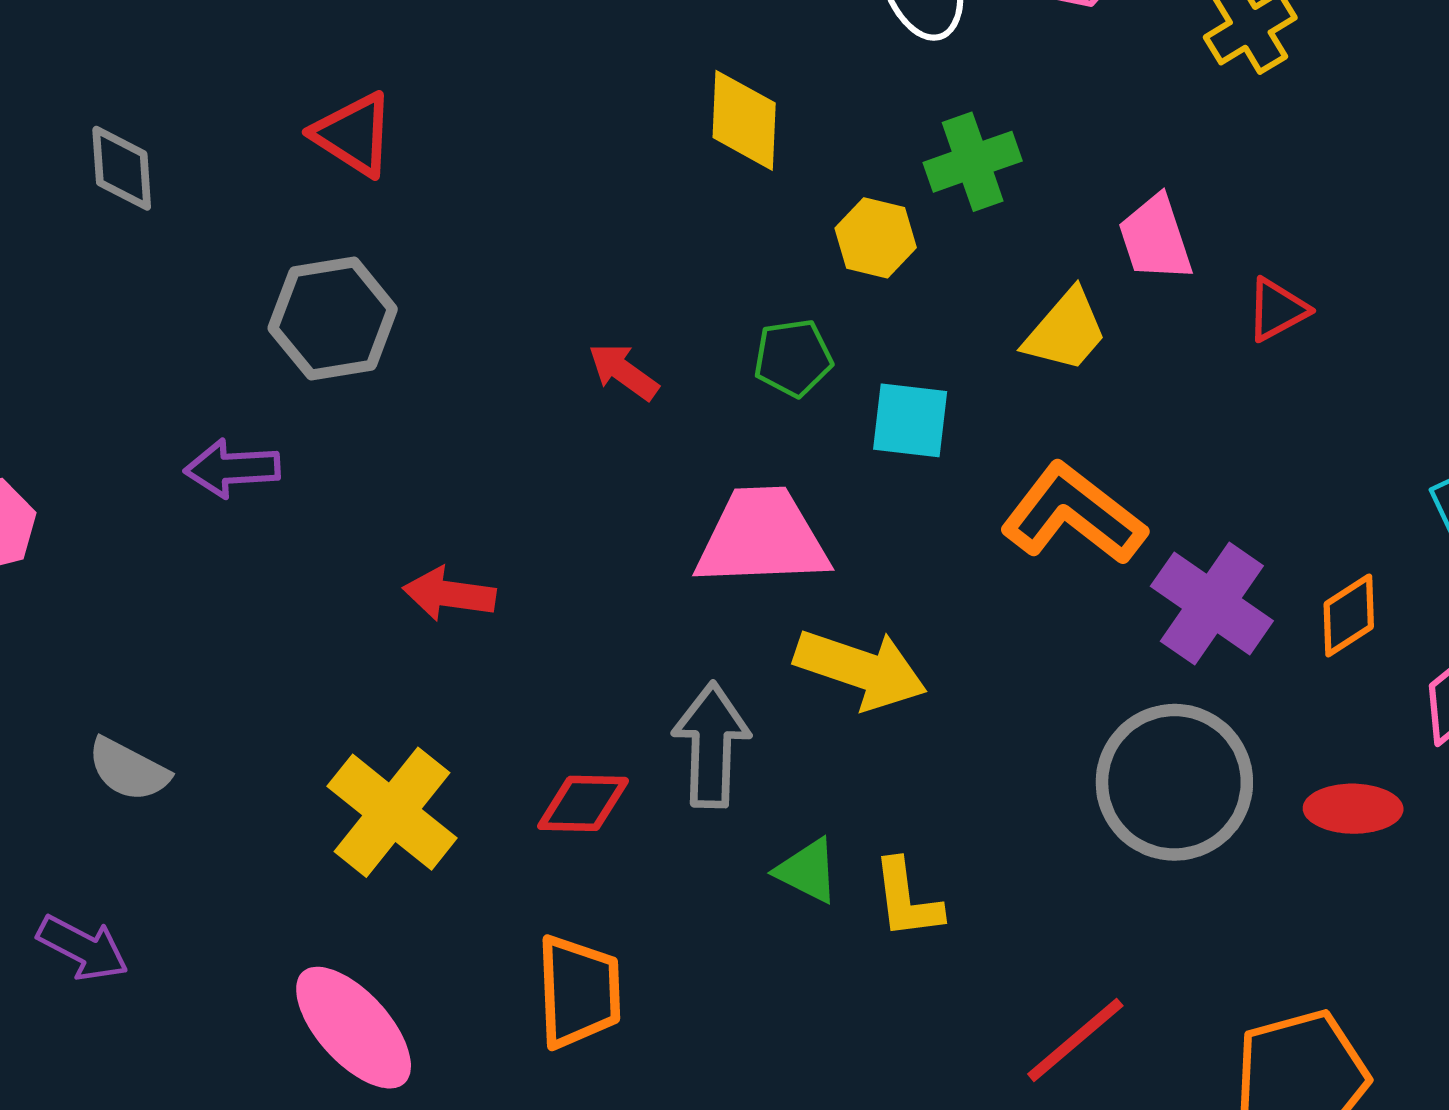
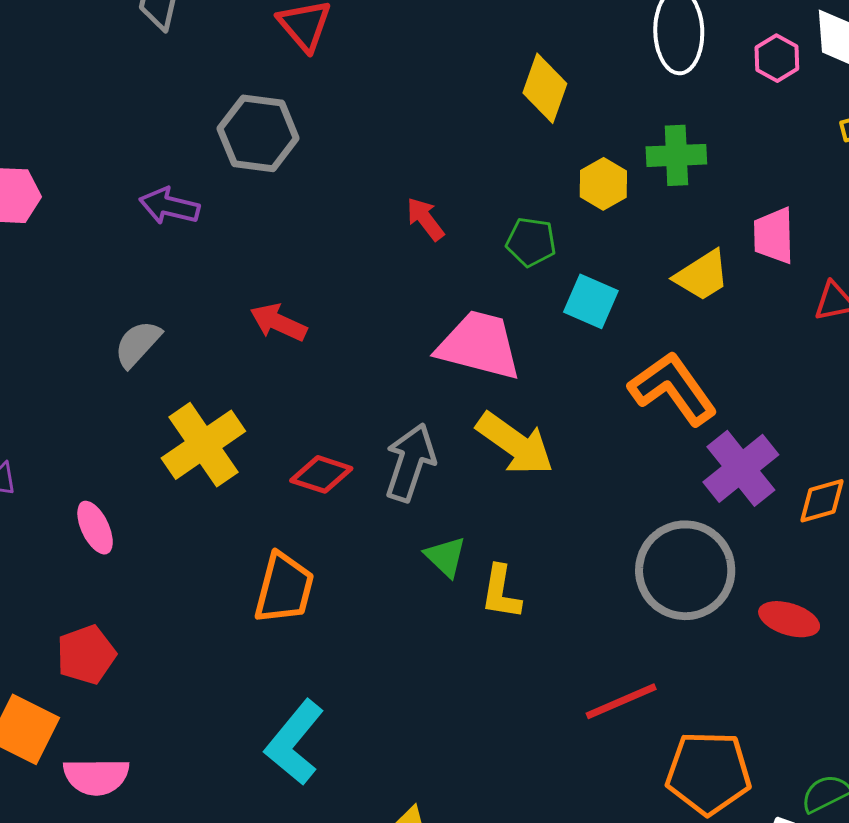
gray semicircle: (128, 770) -> (138, 344), moved, turned 88
pink ellipse: (354, 1028) -> (95, 528), moved, size x0.6
red line: (1075, 1040) -> (621, 701), moved

